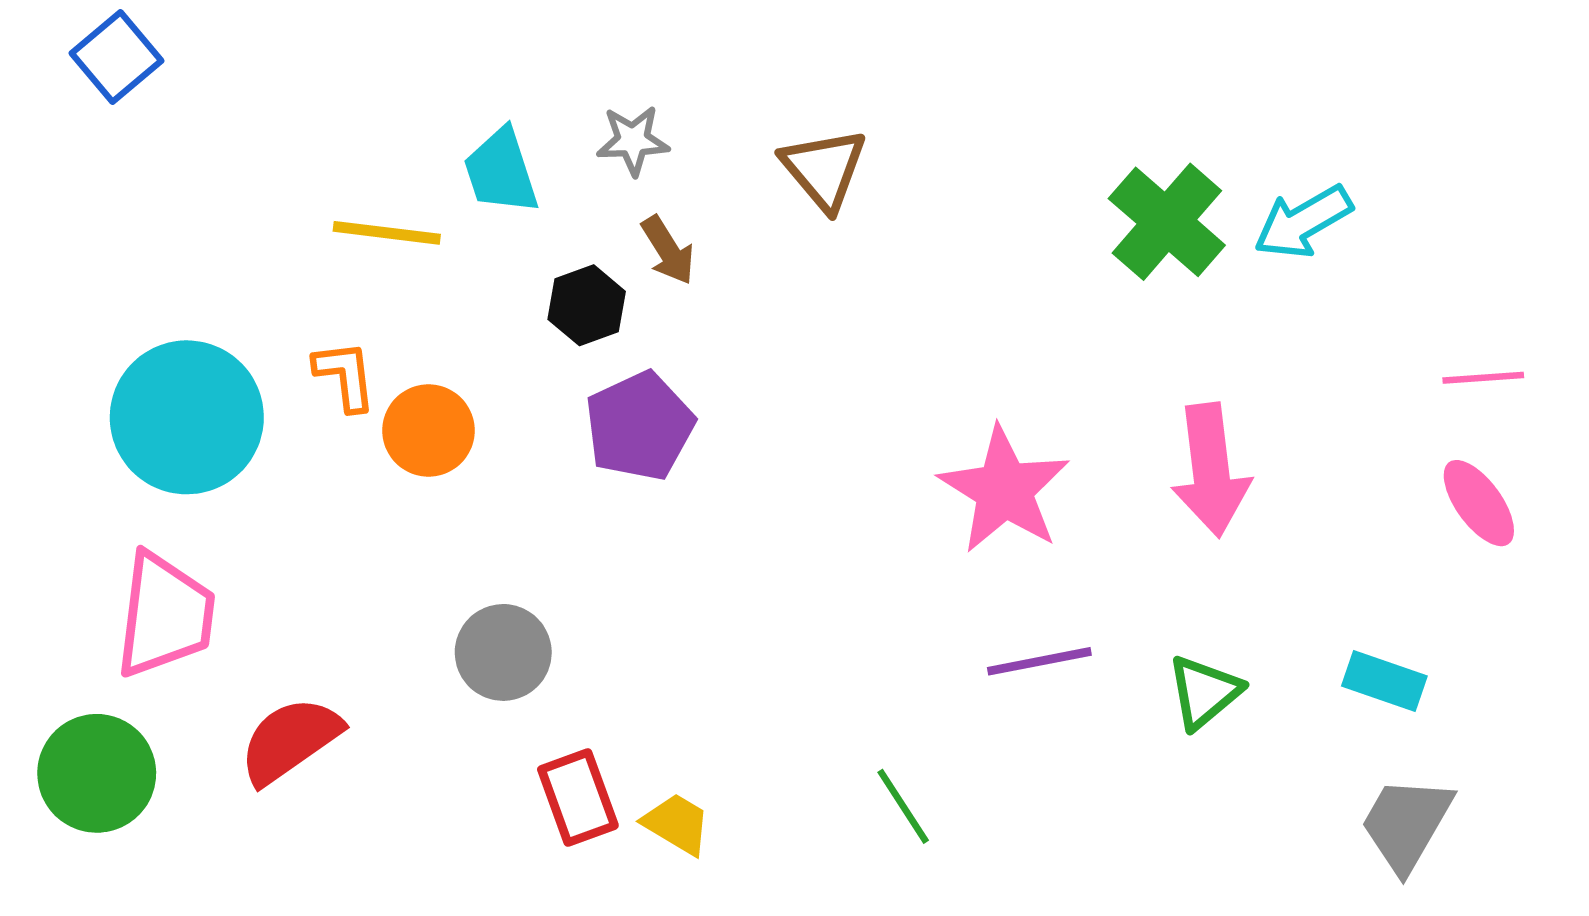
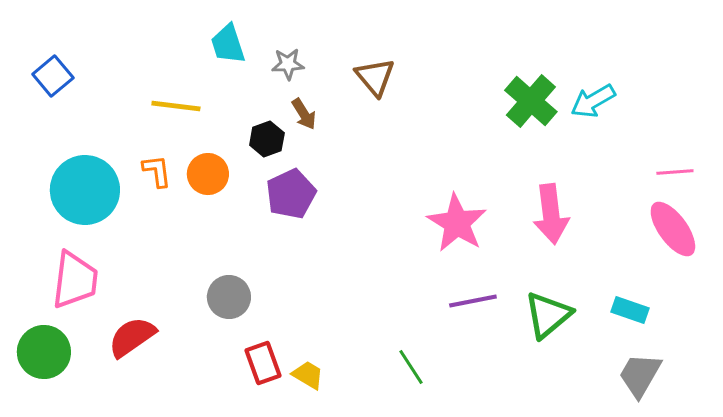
blue square: (116, 57) -> (53, 76), moved
cyan trapezoid: (501, 171) -> (228, 44), moved
orange circle: (429, 431) -> (208, 174), moved
pink ellipse: (1479, 503) -> (673, 229), size x1.4
green triangle: (1204, 692) -> (548, 315), size x1.4

